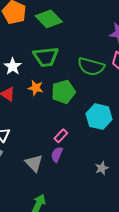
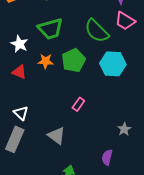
green semicircle: (91, 66) -> (97, 31), turned 40
cyan hexagon: (99, 117) -> (113, 64), moved
purple semicircle: (57, 154) -> (107, 157), moved

